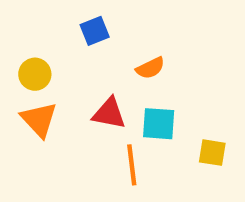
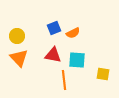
blue square: (95, 31) -> (54, 28), moved

